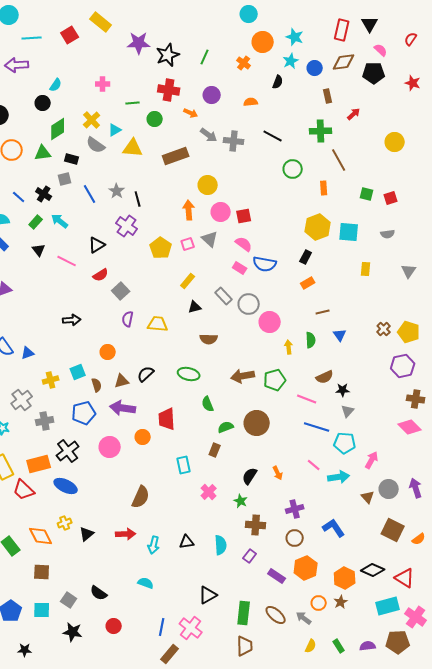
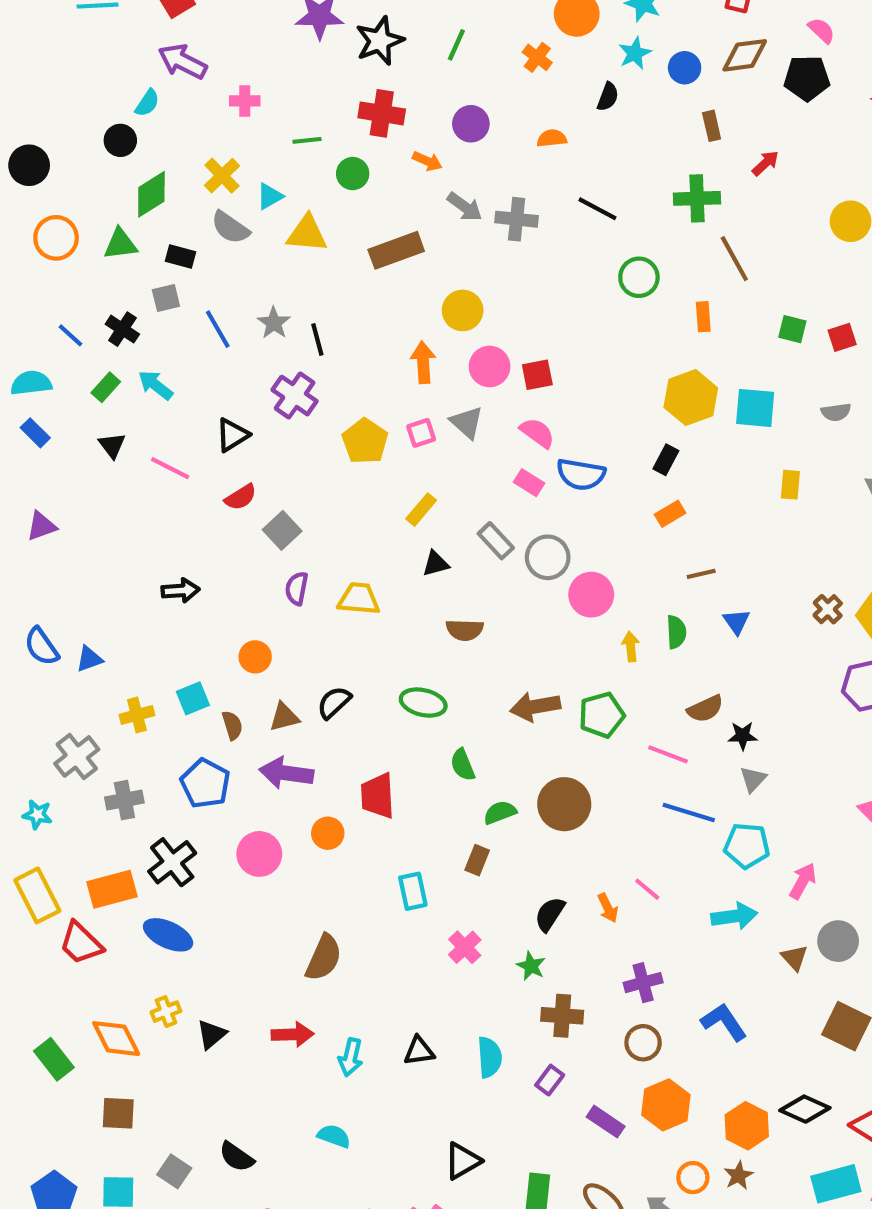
purple arrow: (17, 65) -> (183, 62), moved, turned 30
blue pentagon: (84, 413) -> (205, 783), turned -30
pink line: (314, 465) -> (647, 889), moved

